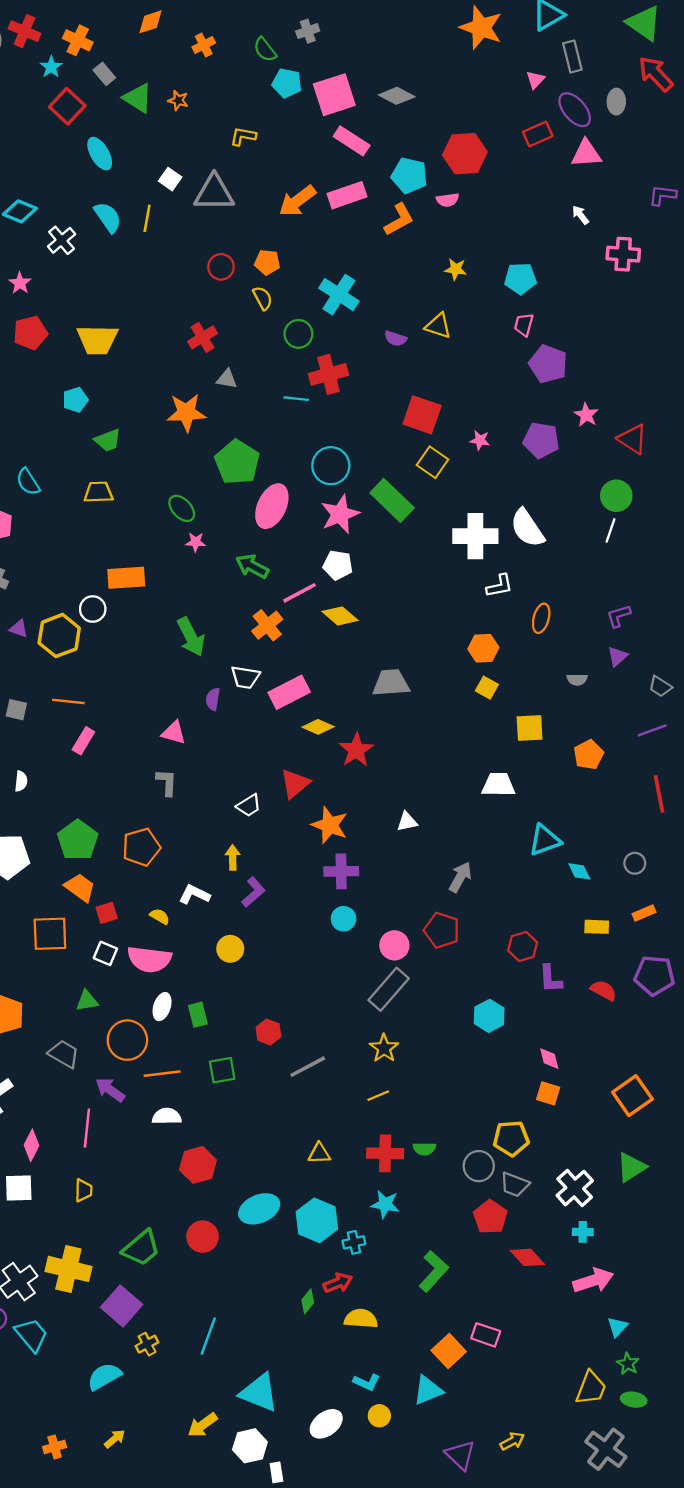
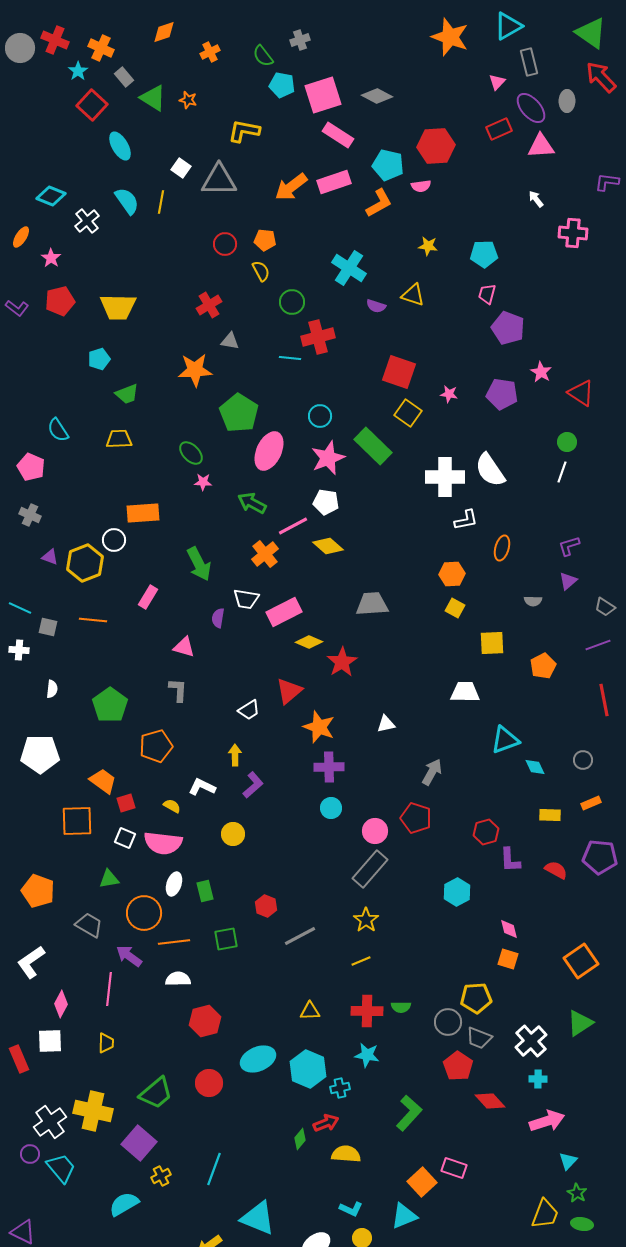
yellow L-shape: (243, 136) -> (244, 131), size x1.4
cyan cross: (339, 295) -> (349, 268), moved
cyan circle: (331, 466) -> (320, 416), size x0.7
green circle: (616, 496) -> (567, 442), size x0.7
pink rectangle: (83, 741) -> (148, 597), moved
green pentagon: (78, 840) -> (110, 705), moved

